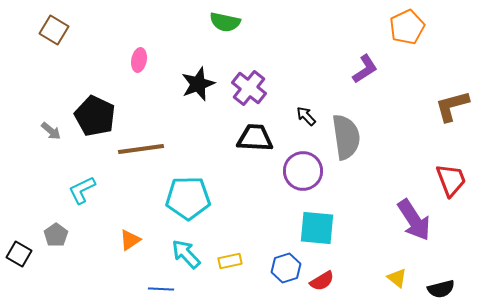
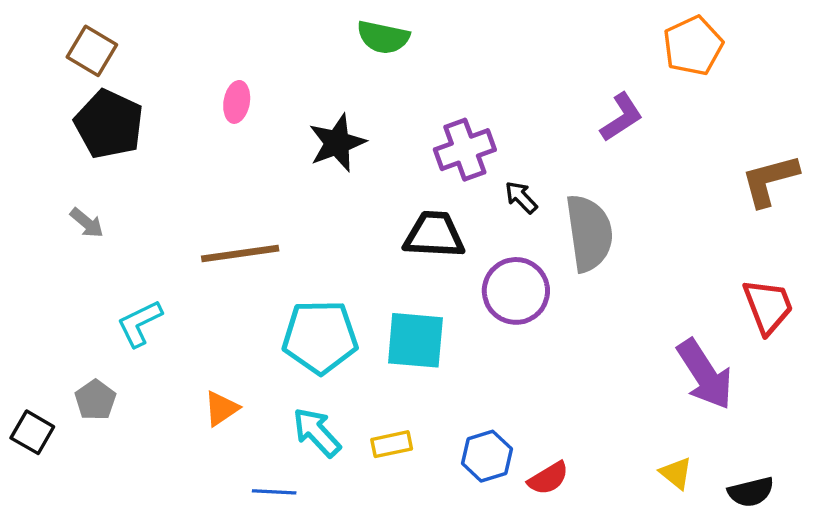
purple cross: (249, 88) -> (465, 150), moved, turned 32
black pentagon: (95, 116) -> (109, 124), moved
cyan square: (317, 228) -> (415, 340), moved

